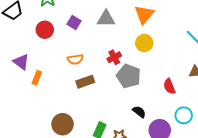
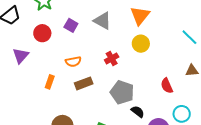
gray triangle: (106, 19) -> (102, 21), turned 30
purple triangle: (21, 62) -> (21, 56), moved, turned 36
gray pentagon: (129, 76) -> (122, 92), moved
orange rectangle: (37, 78) -> (50, 82), moved

